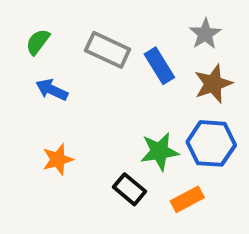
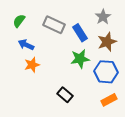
green star: (159, 151) -> (80, 59), moved
orange star: (58, 159) -> (32, 65), moved
orange rectangle: (187, 199) -> (109, 100), moved

